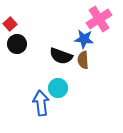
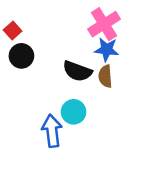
pink cross: (99, 19) -> (104, 24), moved

